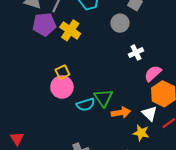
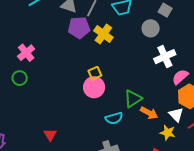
white cross: (136, 52) -> (165, 57), size x1.5
green triangle: (103, 98) -> (133, 99), turned 30
cyan semicircle: (86, 104) -> (114, 118), moved
orange arrow: (121, 113) -> (149, 113), turned 36

